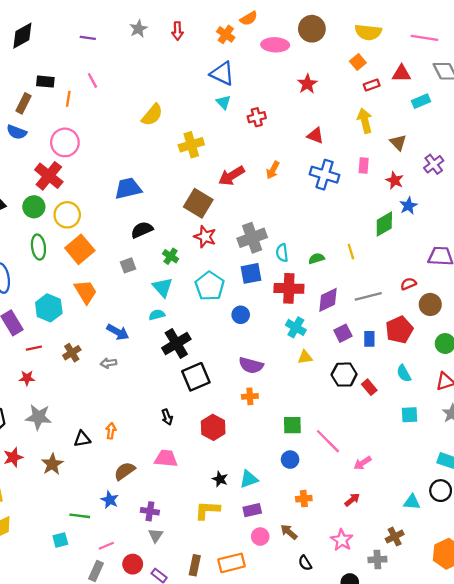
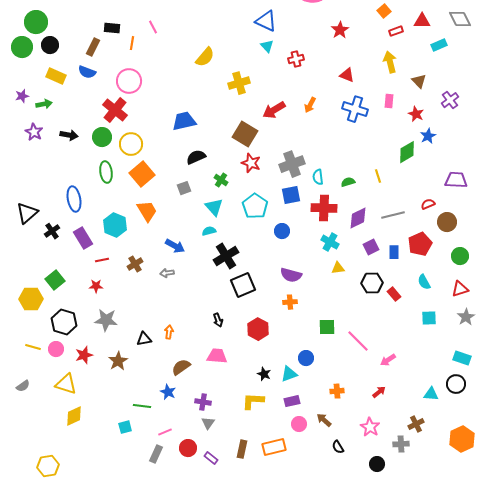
blue circle: (290, 460) -> (306, 358), moved

